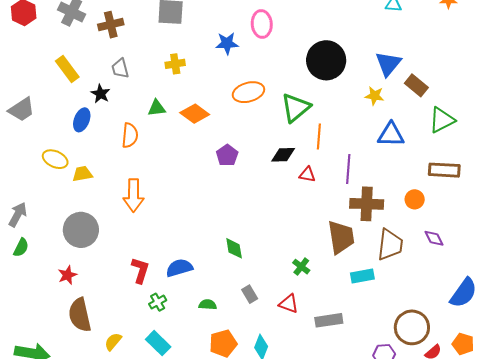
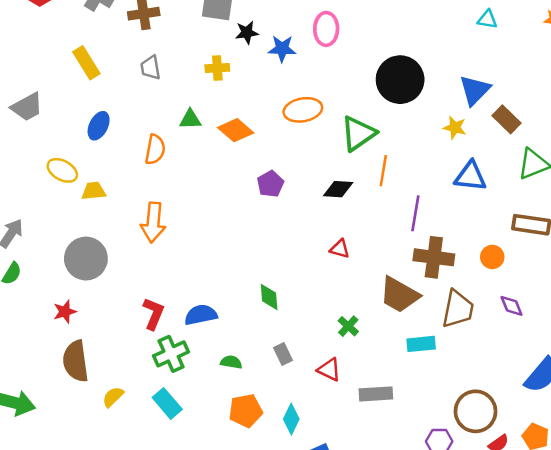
black star: (100, 94) -> (247, 33), moved, turned 30
red triangle: (307, 175) -> (340, 249), moved
brown trapezoid: (341, 237) -> (399, 295), turned 123
green cross: (158, 302) -> (171, 354), size x1.6

